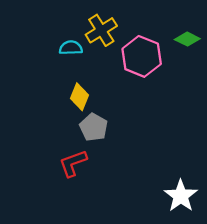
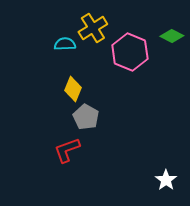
white star: (181, 196) -> (166, 180), size x0.7

